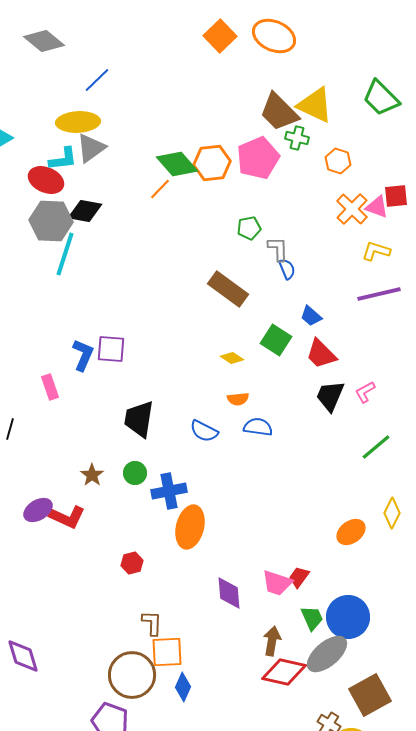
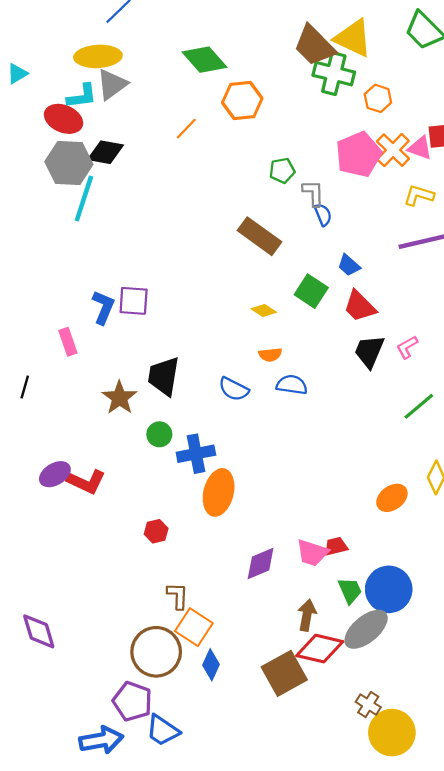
green cross: (297, 138) -> (334, 74), size x1.6
pink pentagon: (258, 158) -> (359, 154), moved
green diamond: (177, 164) -> (205, 60), moved
brown star: (92, 475) -> (120, 398), moved, size x1.4
red trapezoid: (299, 577) -> (336, 546), turned 40
purple diamond: (229, 593) -> (261, 564), turned 72
orange square: (167, 652) -> (194, 627), turned 36
brown square: (370, 695) -> (284, 673), moved

